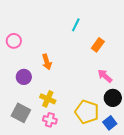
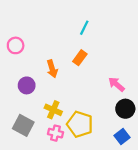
orange rectangle: (98, 45) -> (80, 58), moved
yellow pentagon: (87, 112) -> (80, 124), moved

